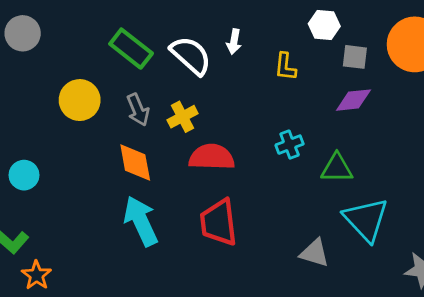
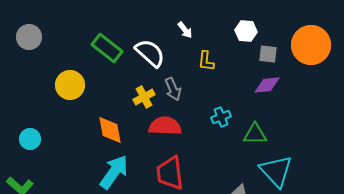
white arrow: (234, 42) -> (185, 30), moved, turned -48
yellow L-shape: (285, 67) -> (206, 61), moved
gray arrow: (138, 110) -> (173, 89), moved
cyan arrow: (141, 221) -> (114, 172), turned 60

